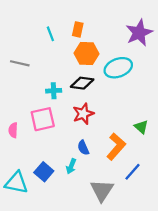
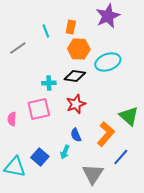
purple star: (139, 33) -> (108, 16), moved
gray line: (20, 63) -> (18, 48), moved, turned -48
green triangle: (141, 127) -> (129, 116), size x1.5

